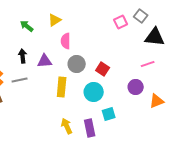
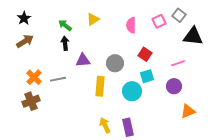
pink semicircle: (66, 41) -> (131, 25), moved
black arrow: (23, 56) -> (65, 43), moved
pink line: (148, 64) -> (178, 63), moved
red square: (103, 69) -> (145, 54), moved
orange triangle: (157, 101) -> (188, 111), moved
cyan square: (109, 114) -> (147, 76), moved

